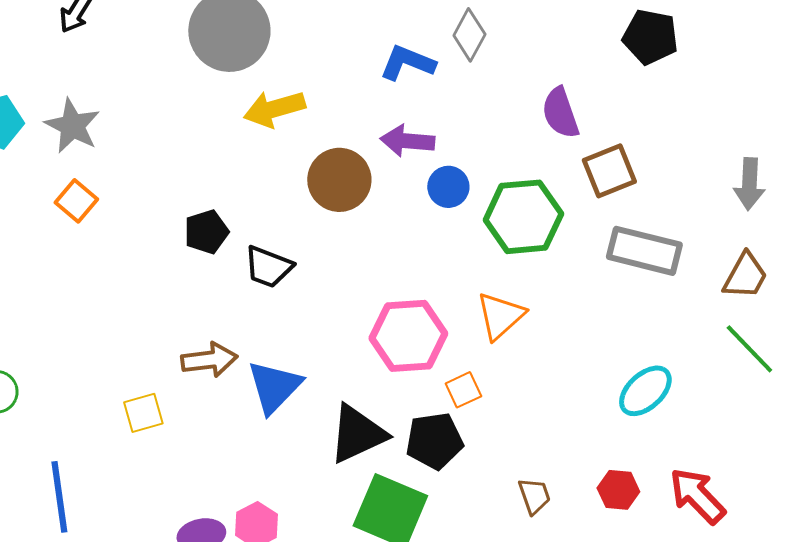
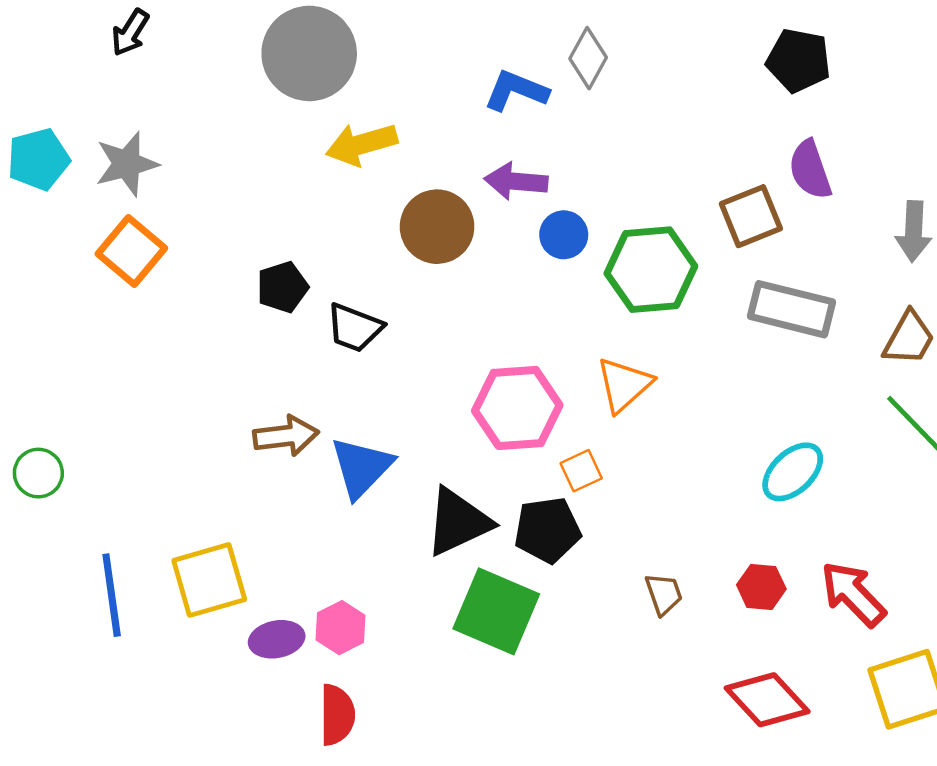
purple semicircle: (560, 113) -> (810, 170), moved
gray star: (72, 126) -> (127, 164), turned 30
orange square: (76, 201) -> (131, 251), size x1.4
yellow square: (143, 413) -> (209, 580), moved, size x1.6

